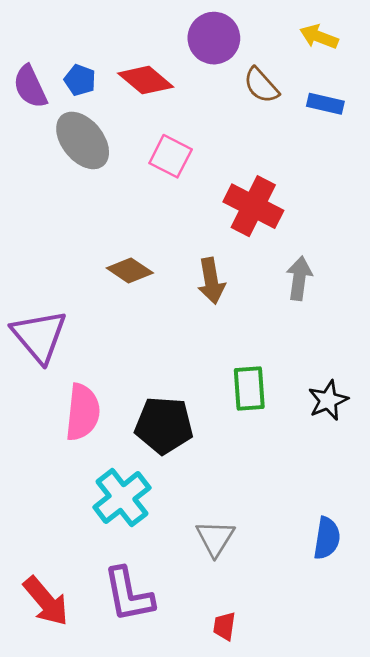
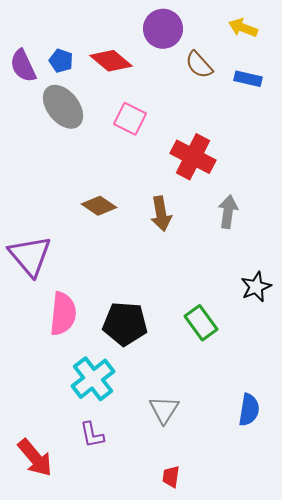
green rectangle: (249, 389) -> (201, 323), moved, turned -32
black star: (328, 400) -> (256, 287), moved
purple L-shape: (129, 595) -> (92, 435), moved, size x0.6

